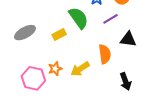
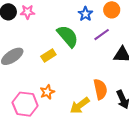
orange semicircle: (105, 54) -> (100, 89), moved
yellow arrow: (80, 69) -> (80, 105), moved

